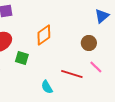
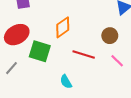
green square: (22, 58) -> (40, 51), size x1.5
red line: (72, 74) -> (84, 54), moved

